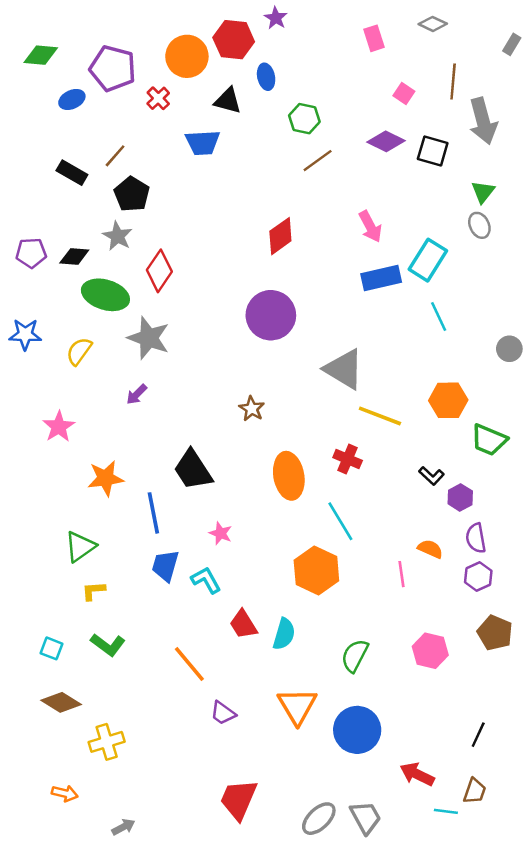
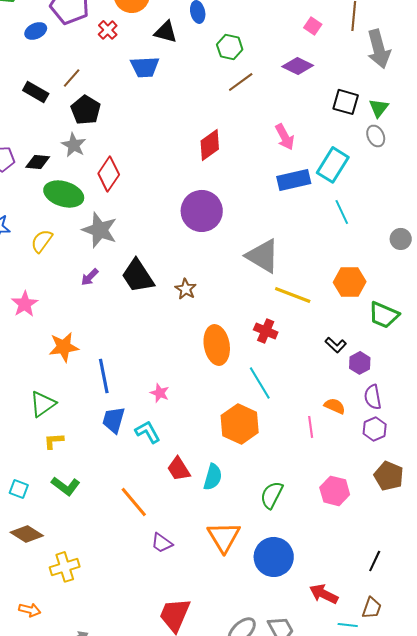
black square: (433, 151) -> (346, 102), moved
black trapezoid: (193, 470) -> (138, 276), moved

